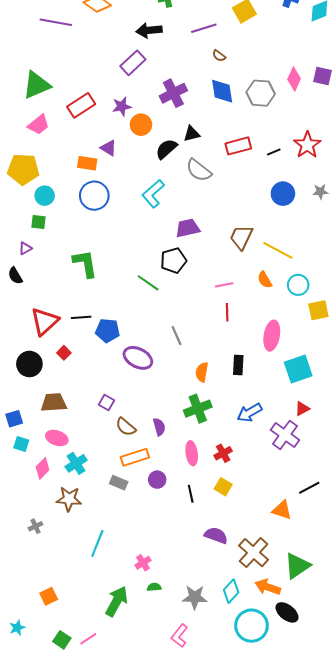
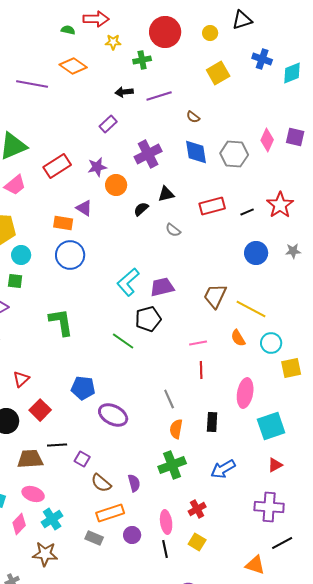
purple line: (204, 28) -> (159, 96), moved
black arrow: (149, 30) -> (124, 92), size x0.7
purple rectangle: (133, 63) -> (108, 124), size x0.7
black semicircle: (166, 149) -> (141, 209), size x0.7
gray semicircle: (199, 170) -> (173, 230), size x0.6
cyan L-shape: (153, 194) -> (128, 282), moved
black line: (81, 317) -> (57, 445), moved
red triangle: (45, 321) -> (21, 379), size x0.6
gray line: (176, 336) -> (169, 399), moved
red square: (64, 353) -> (40, 410), size x1.5
purple cross: (285, 435) -> (269, 507), moved, turned -32
pink ellipse: (192, 453) -> (166, 522), moved

